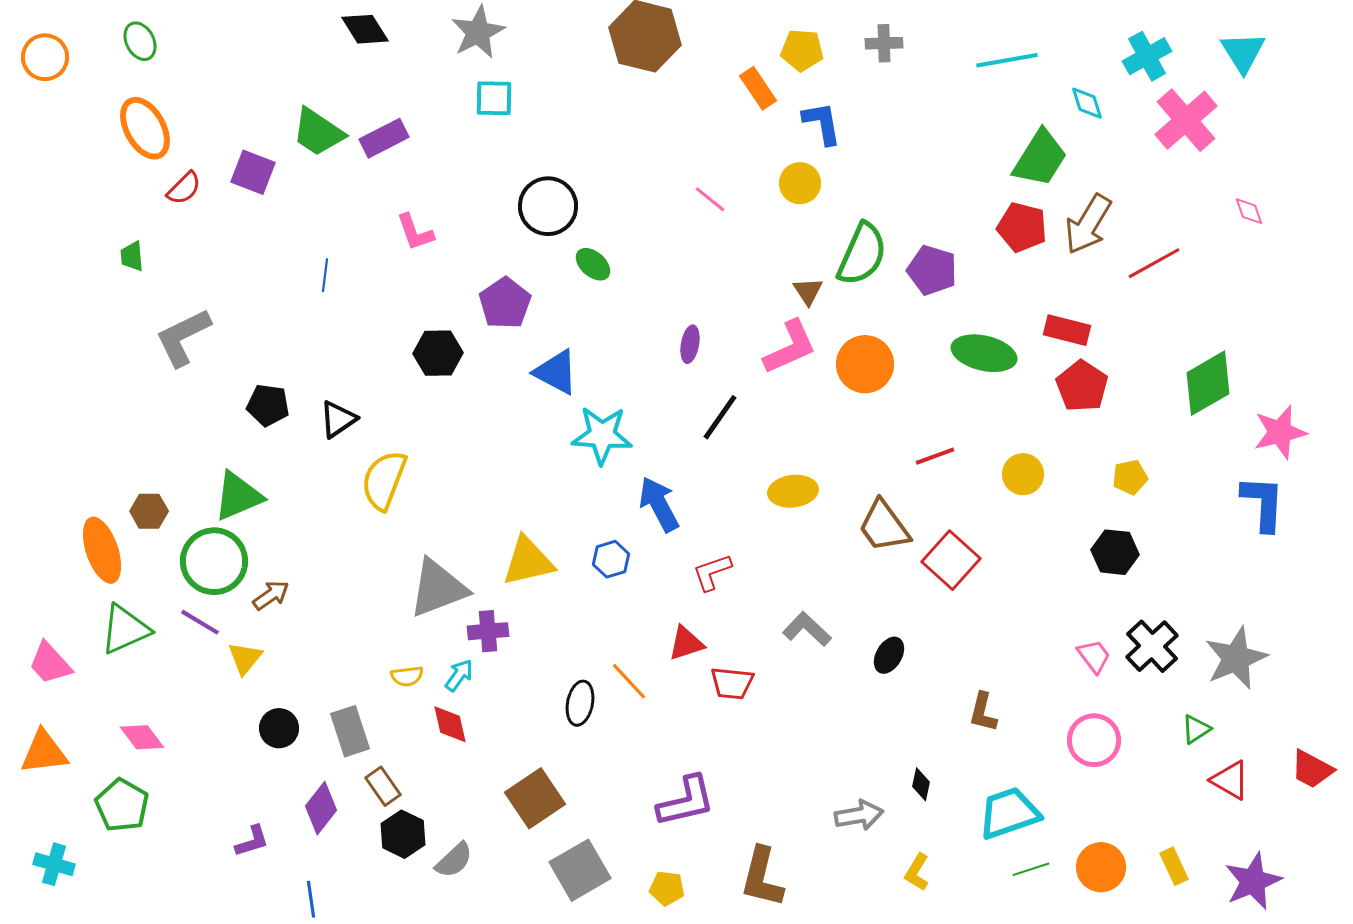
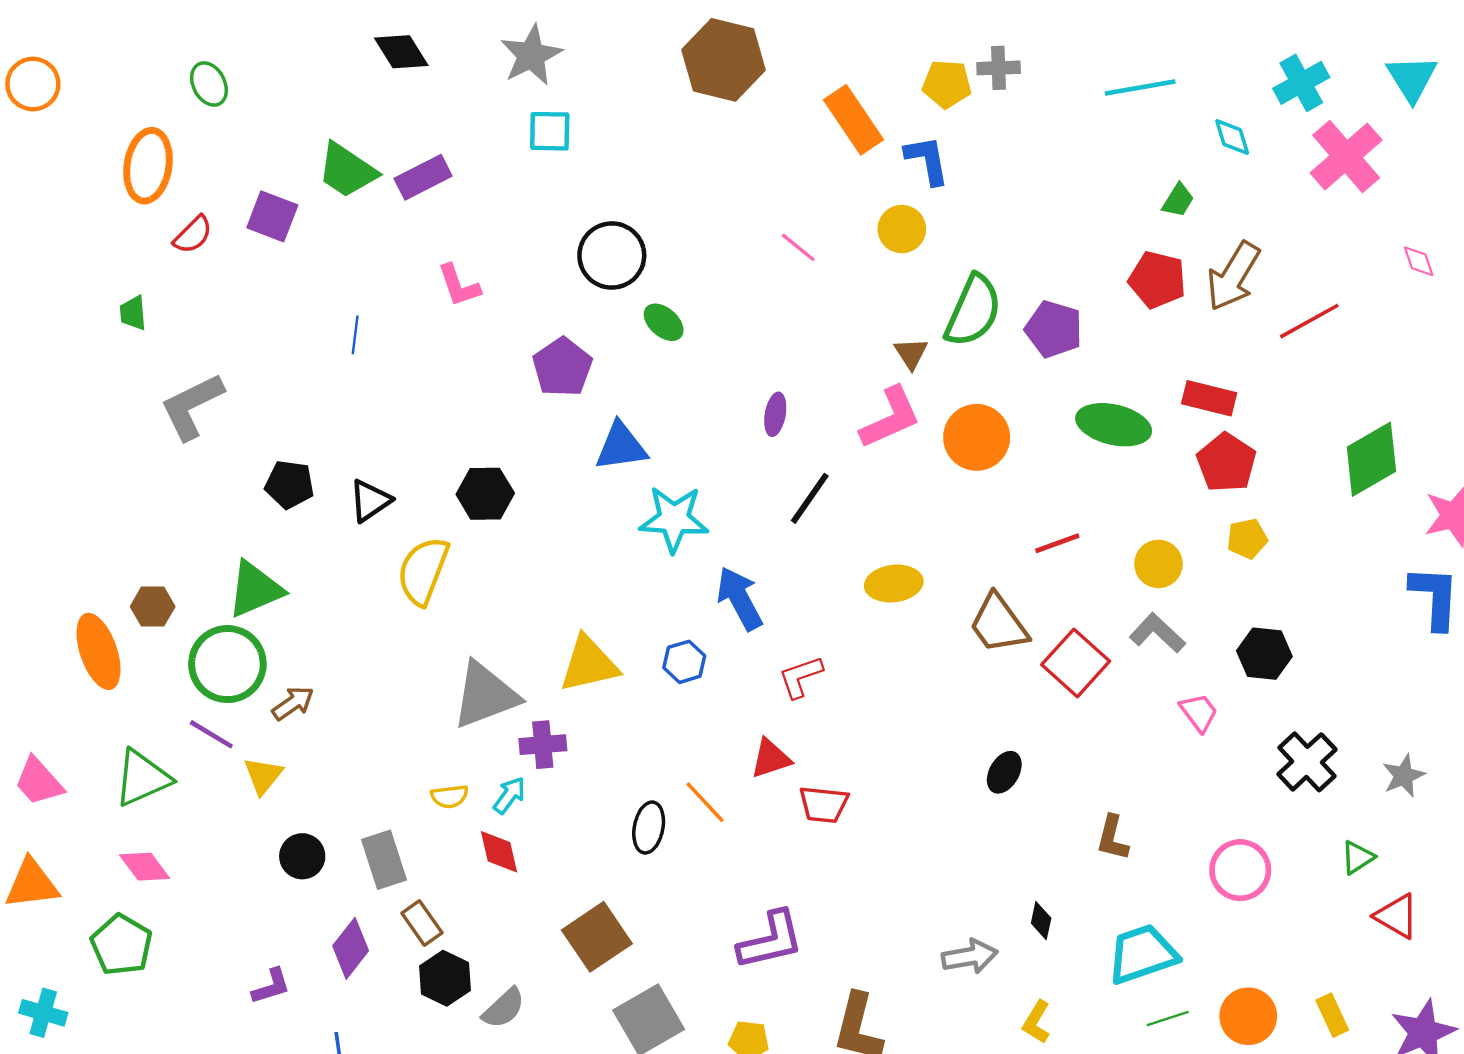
green ellipse: (140, 41) -> (209, 84), moved
yellow pentagon: (802, 50) -> (947, 84), moved
orange rectangle: (758, 88) -> (854, 120), size x1.4
orange ellipse: (145, 128) -> (148, 166), turned 38
green trapezoid: (1040, 158) -> (1178, 200), size x0.5
black hexagon: (438, 353) -> (485, 494), moved
blue triangle: (556, 372) -> (621, 447), turned -36
yellow pentagon: (1130, 477) -> (1247, 539), moved
green triangle: (125, 629) -> (142, 778), moved
gray L-shape: (807, 629) -> (1157, 633), moved
pink trapezoid: (1094, 656) -> (1199, 712), moved
gray star: (1236, 658) -> (1404, 776), size x0.6

